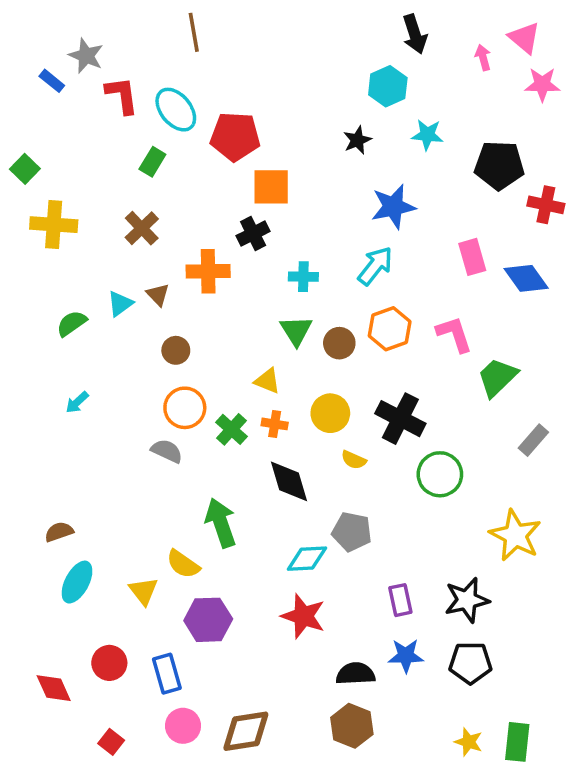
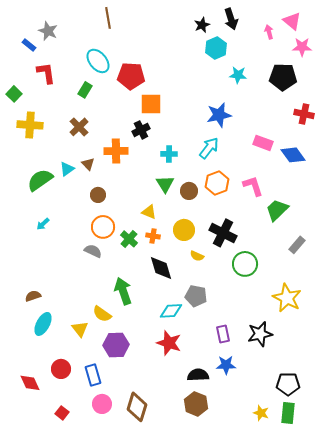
red L-shape: (122, 95) -> (46, 73), moved
black star: (357, 140) -> (202, 25), moved
black pentagon: (499, 165) -> (283, 77), moved
pink rectangle: (472, 257) -> (263, 143), turned -54
green semicircle: (72, 323) -> (40, 180), size x1.5
black pentagon: (470, 663) -> (288, 384), moved
brown diamond: (246, 731) -> (137, 407), turned -64

